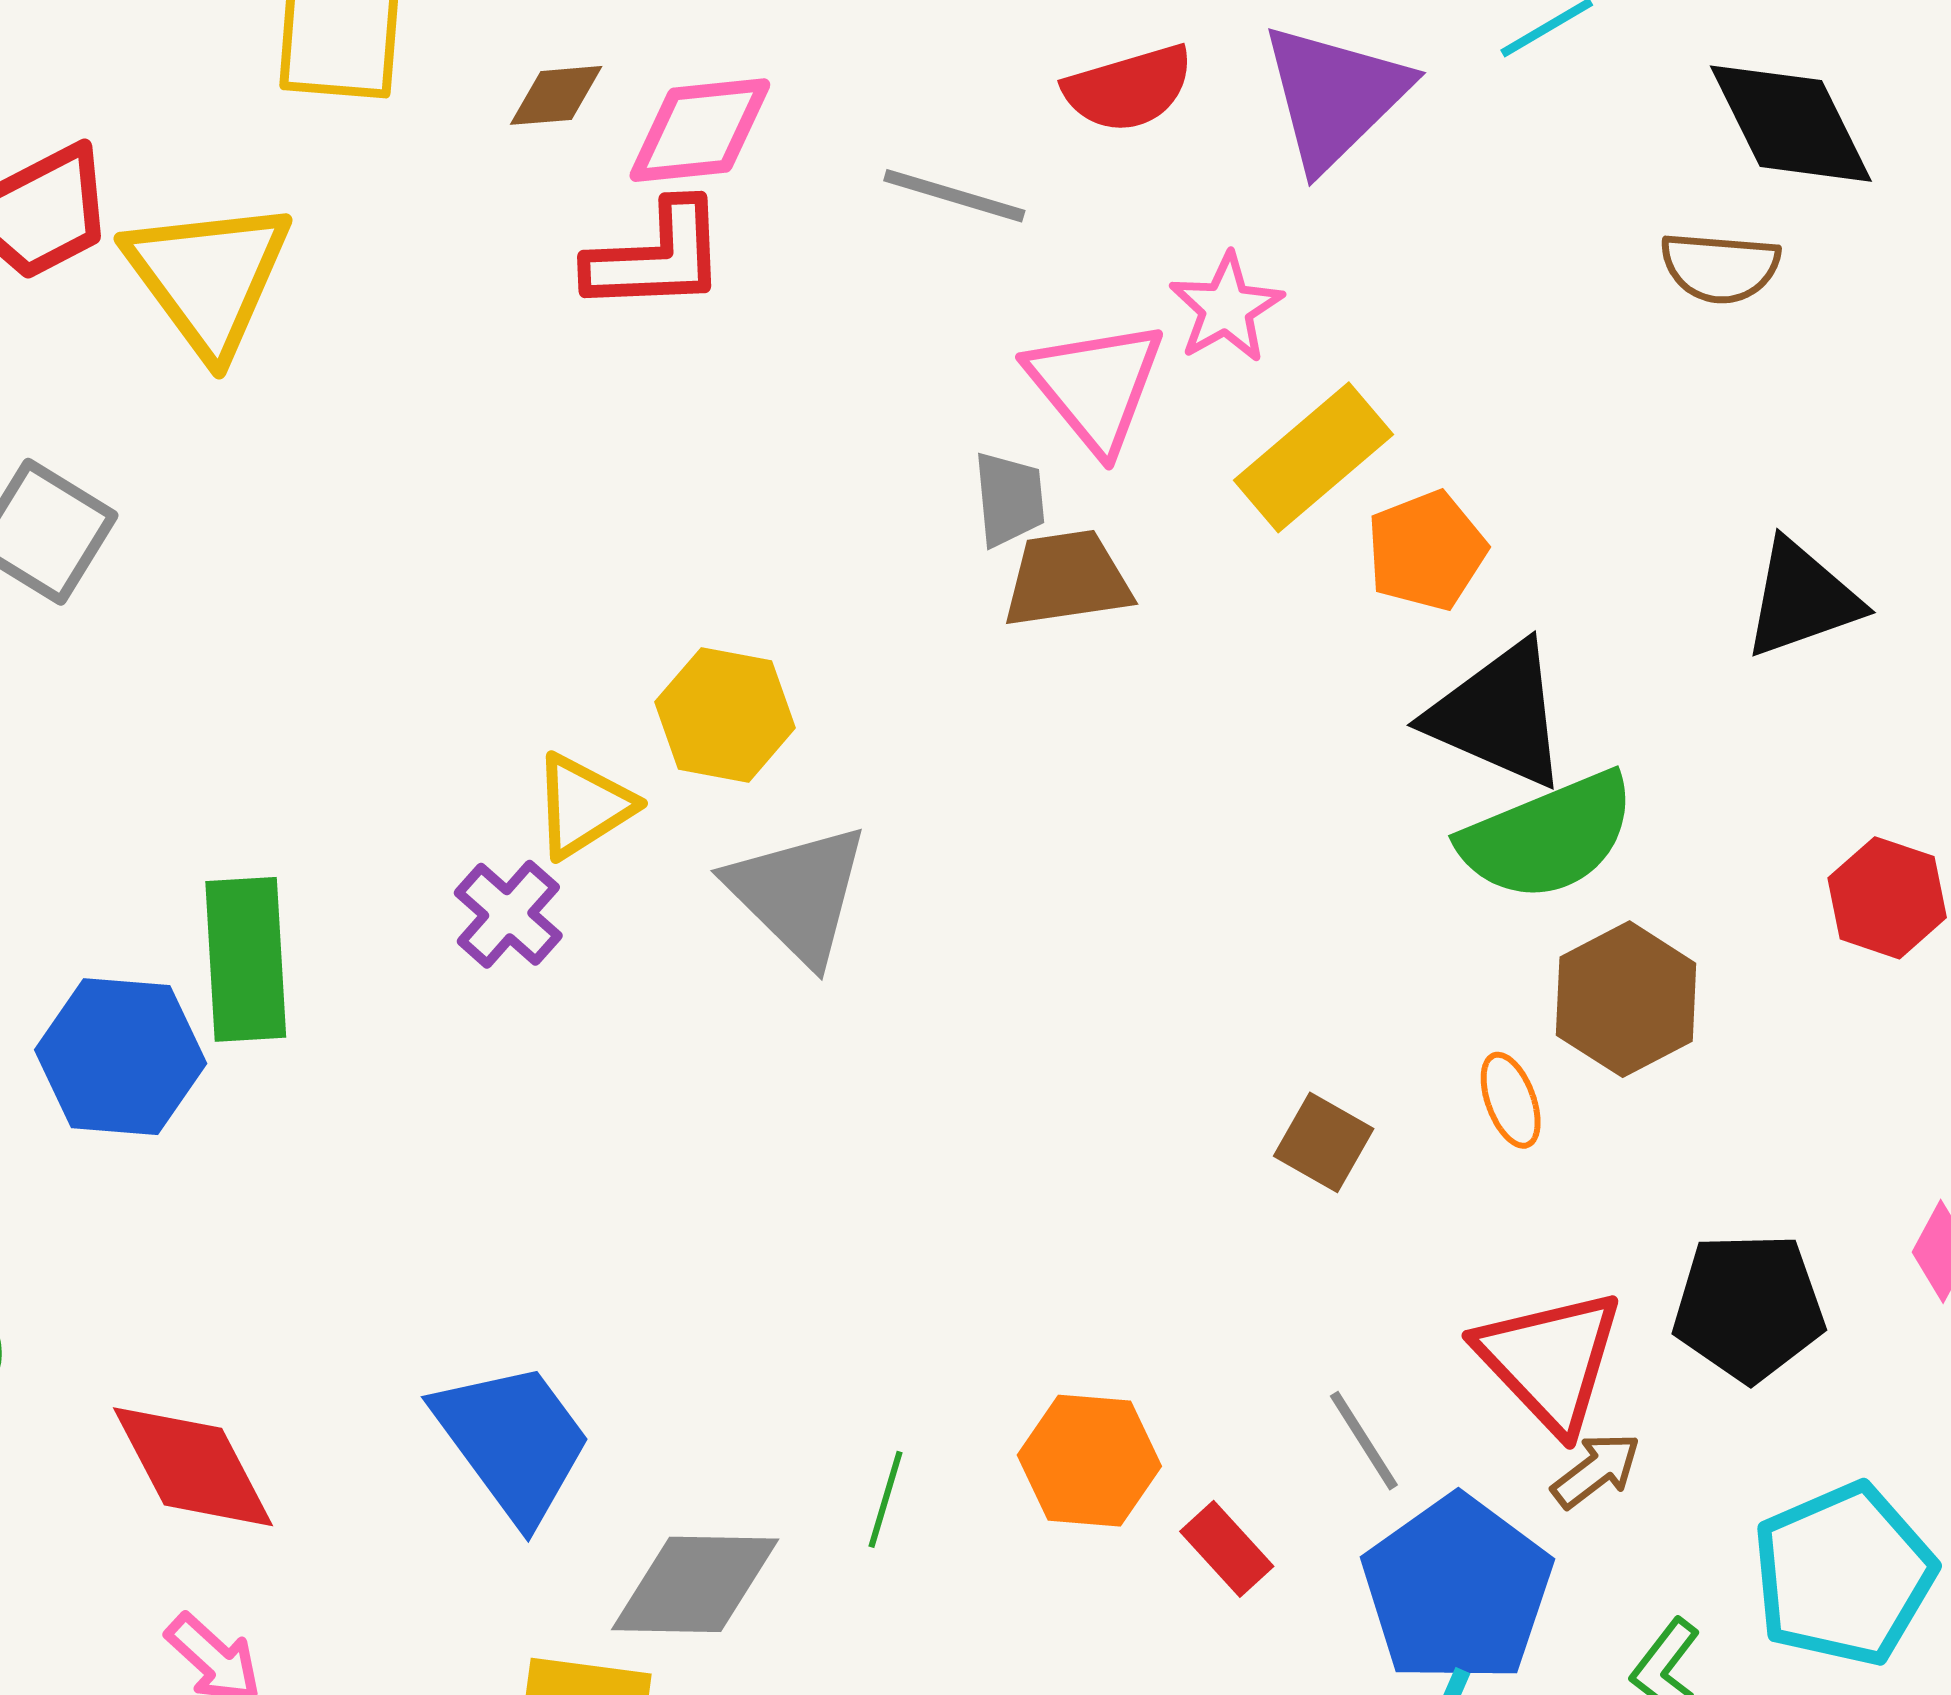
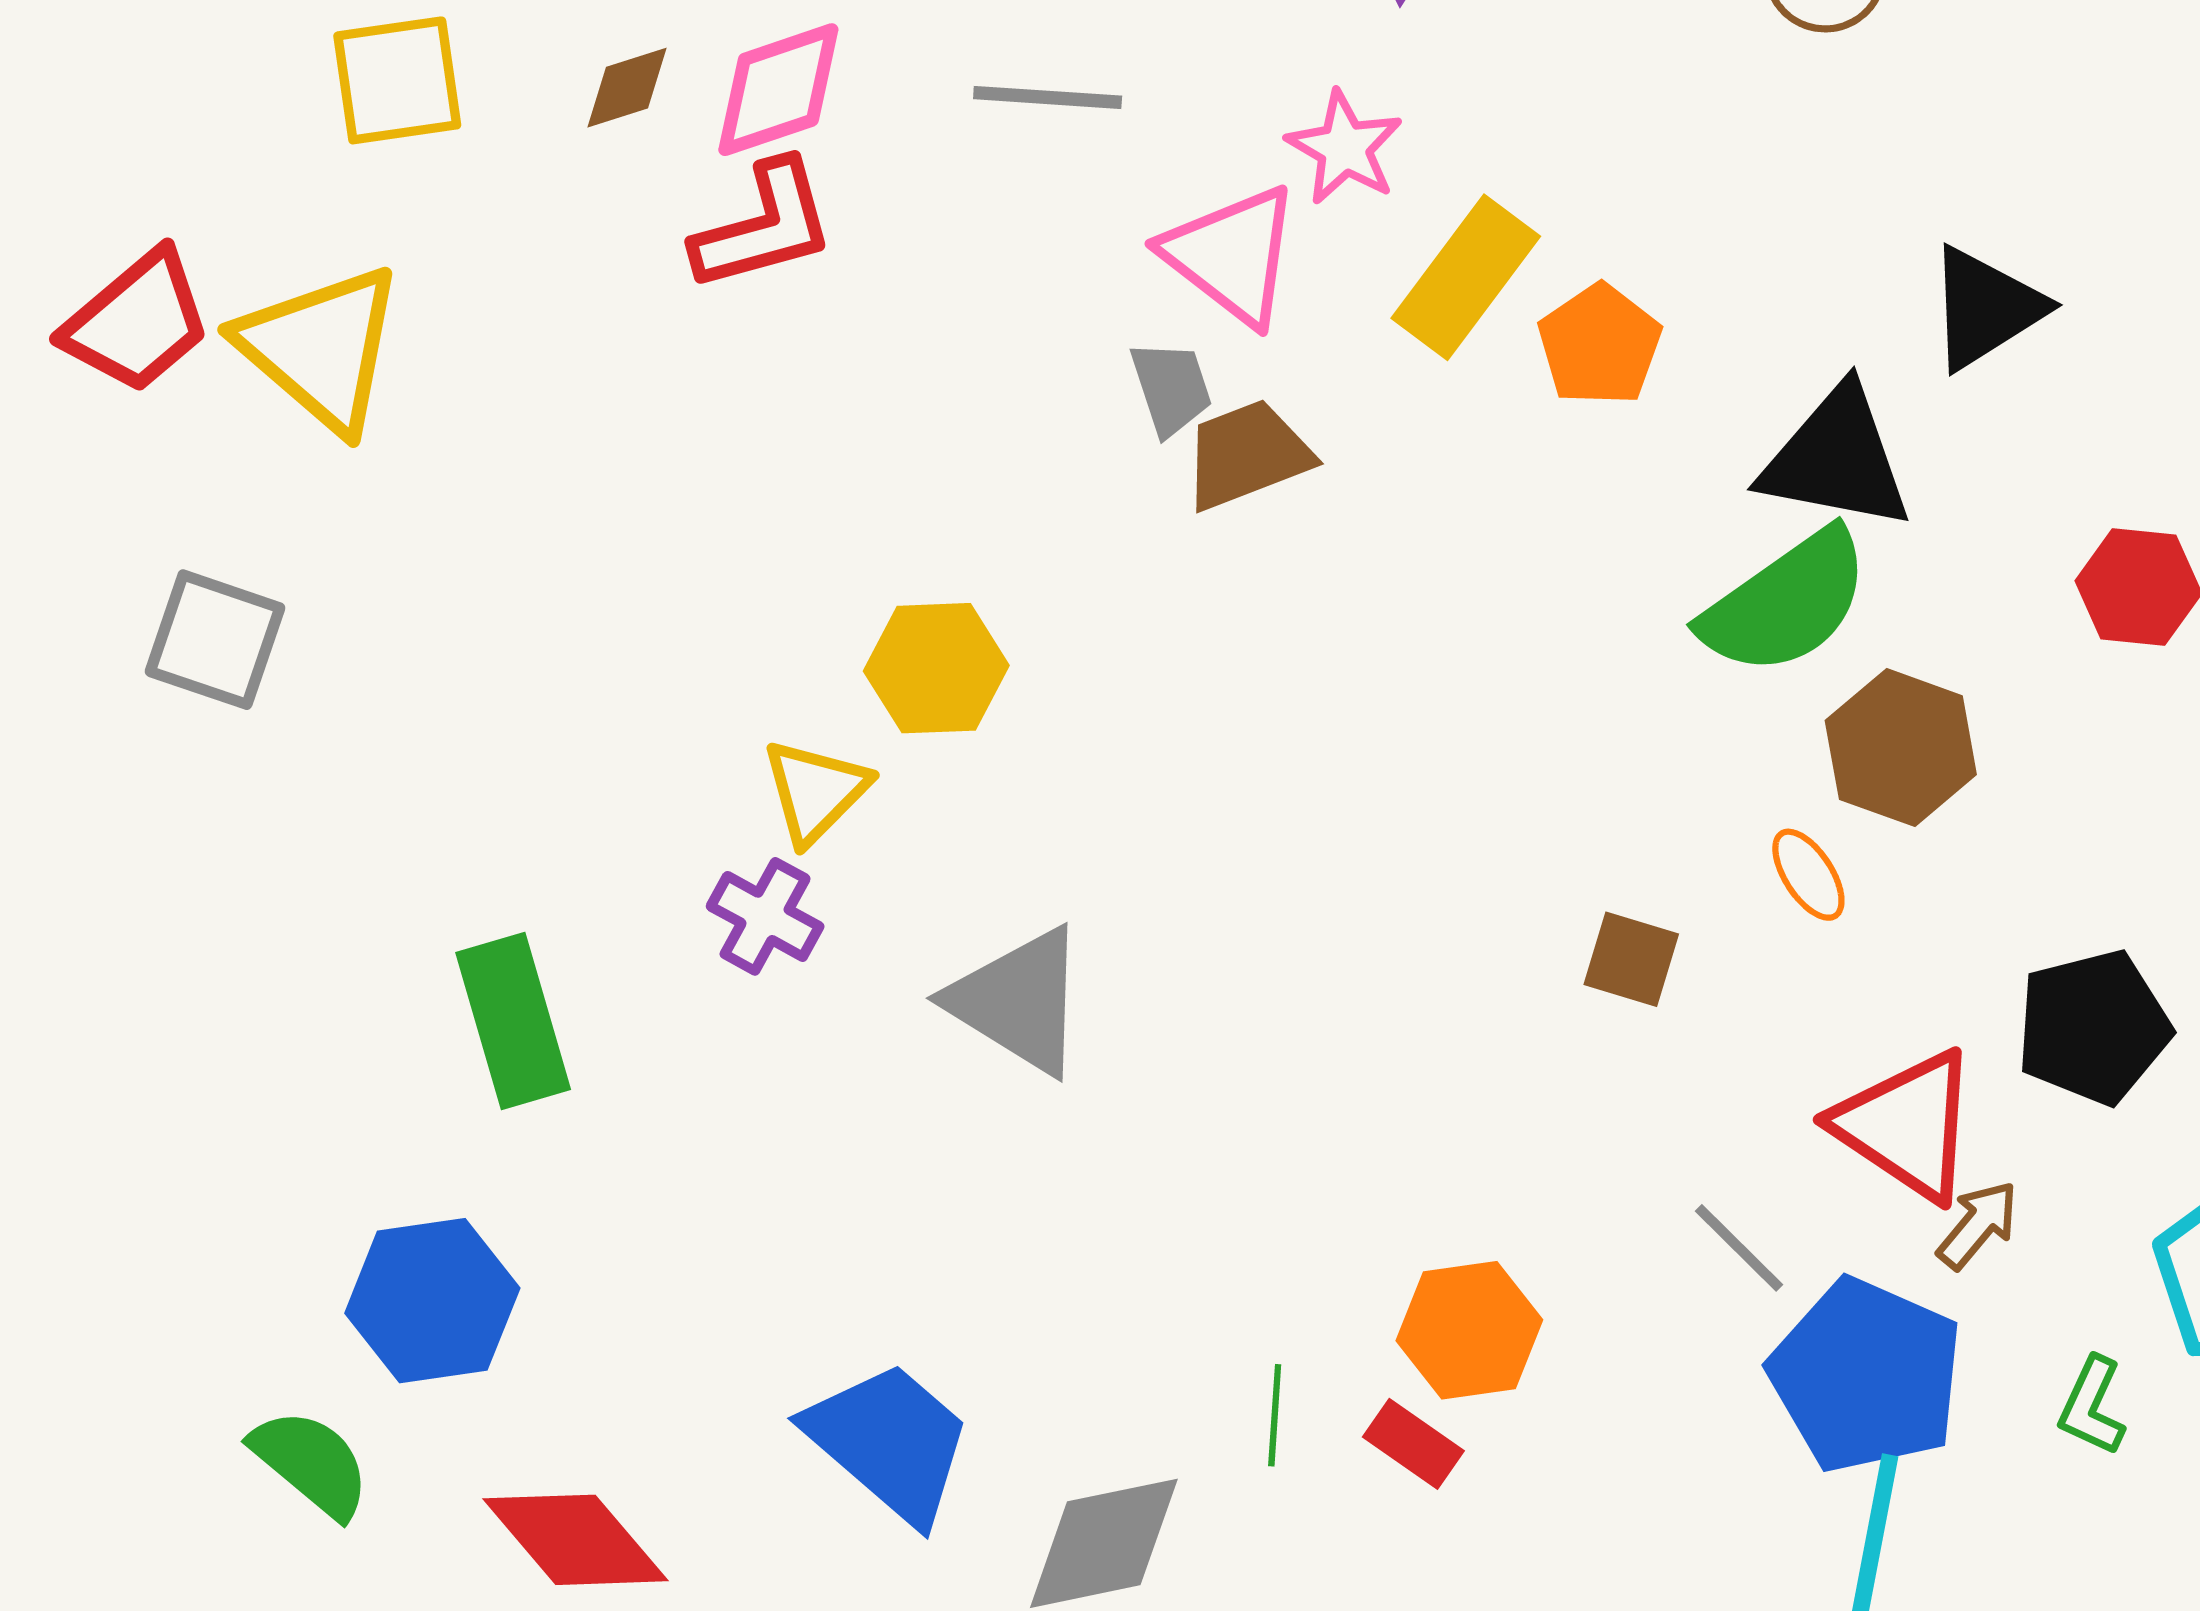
black triangle: (1498, 715) -> (1836, 459), moved
gray triangle: (798, 893) -> (1018, 1001), moved
blue hexagon: (121, 1057) -> (432, 1301), moved
red rectangle: (1227, 1549) -> (1413, 1444), moved

